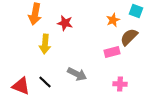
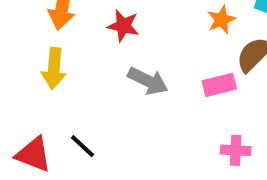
yellow arrow: (45, 44) -> (54, 69), moved
gray arrow: (77, 74) -> (148, 81), moved

